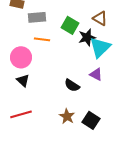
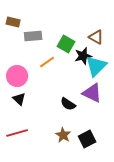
orange line: (42, 39) -> (47, 62), moved, turned -42
purple triangle: (96, 74) -> (92, 93), size x1.5
black square: (91, 120) -> (87, 139), turned 30

